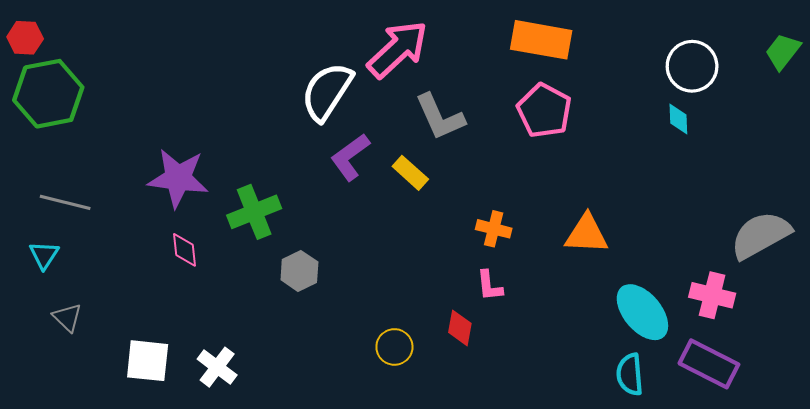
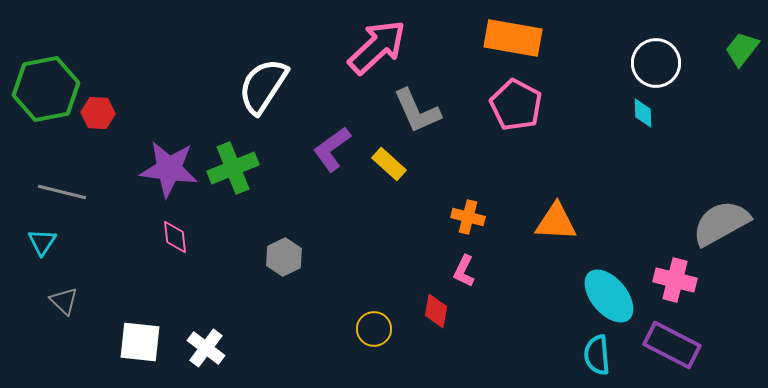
red hexagon: (25, 38) -> (98, 113), moved
white semicircle: (327, 92) -> (263, 86), moved
green cross: (254, 212) -> (233, 168), moved
pink L-shape: (489, 286) -> (464, 271), turned 32

